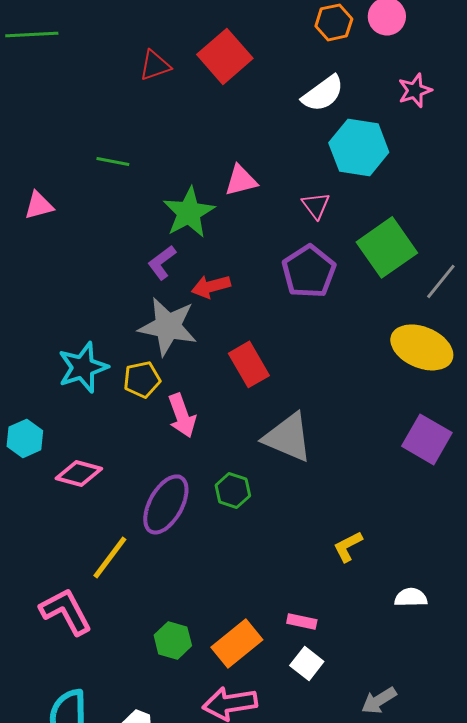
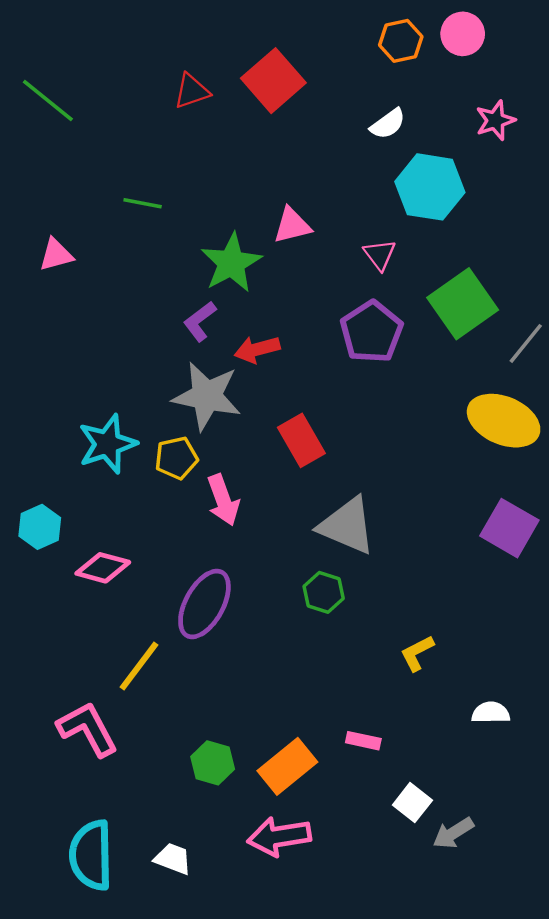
green line: (32, 34) -> (48, 100), moved, turned 42
white semicircle: (323, 93) -> (388, 124), size x0.7
green hexagon: (233, 490) -> (324, 592), moved
white square: (307, 663) -> (412, 803), moved

